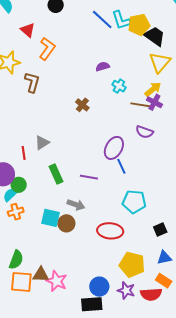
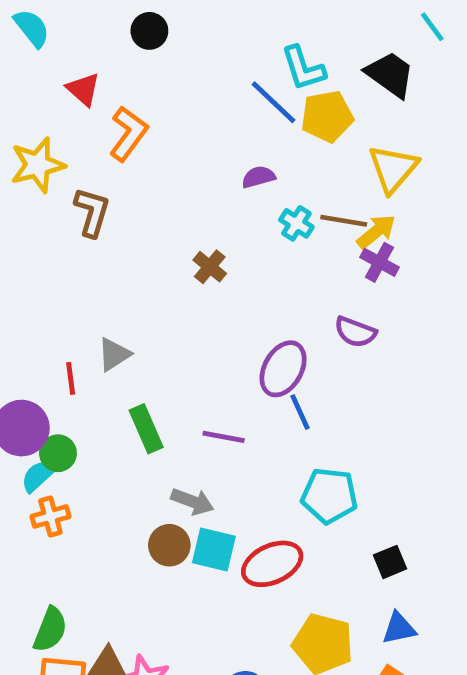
blue line: (102, 19) -> (273, 102), moved
yellow pentagon: (139, 25) -> (327, 116), moved
black trapezoid: (155, 36) -> (390, 74), moved
brown line: (140, 105) -> (344, 221), moved
cyan square: (51, 218) -> (214, 550), moved
red ellipse: (110, 231) -> (272, 564), turned -30

